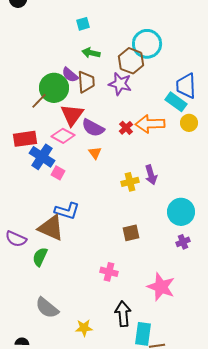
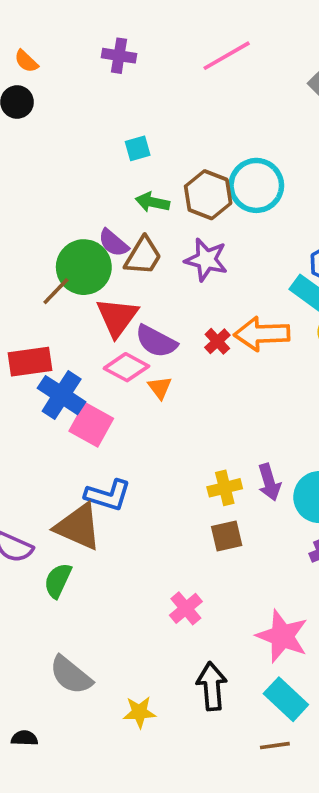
brown hexagon: (131, 61) -> (208, 195), moved
brown trapezoid: (86, 82) -> (143, 256), turned 35
pink diamond: (63, 136) -> (126, 367), moved
pink square: (58, 173) -> (91, 425), size x1.6
purple arrow: (151, 175) -> (269, 482), moved
yellow cross: (130, 182) -> (225, 488), moved
pink cross: (109, 272) -> (186, 608), turned 36
cyan rectangle: (143, 334) -> (286, 699), moved, turned -55

